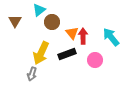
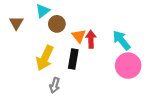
black rectangle: (67, 54) -> (73, 59), turned -60
pink circle: (95, 60) -> (128, 66), moved, size x1.5
gray arrow: (32, 74) -> (55, 85), moved

